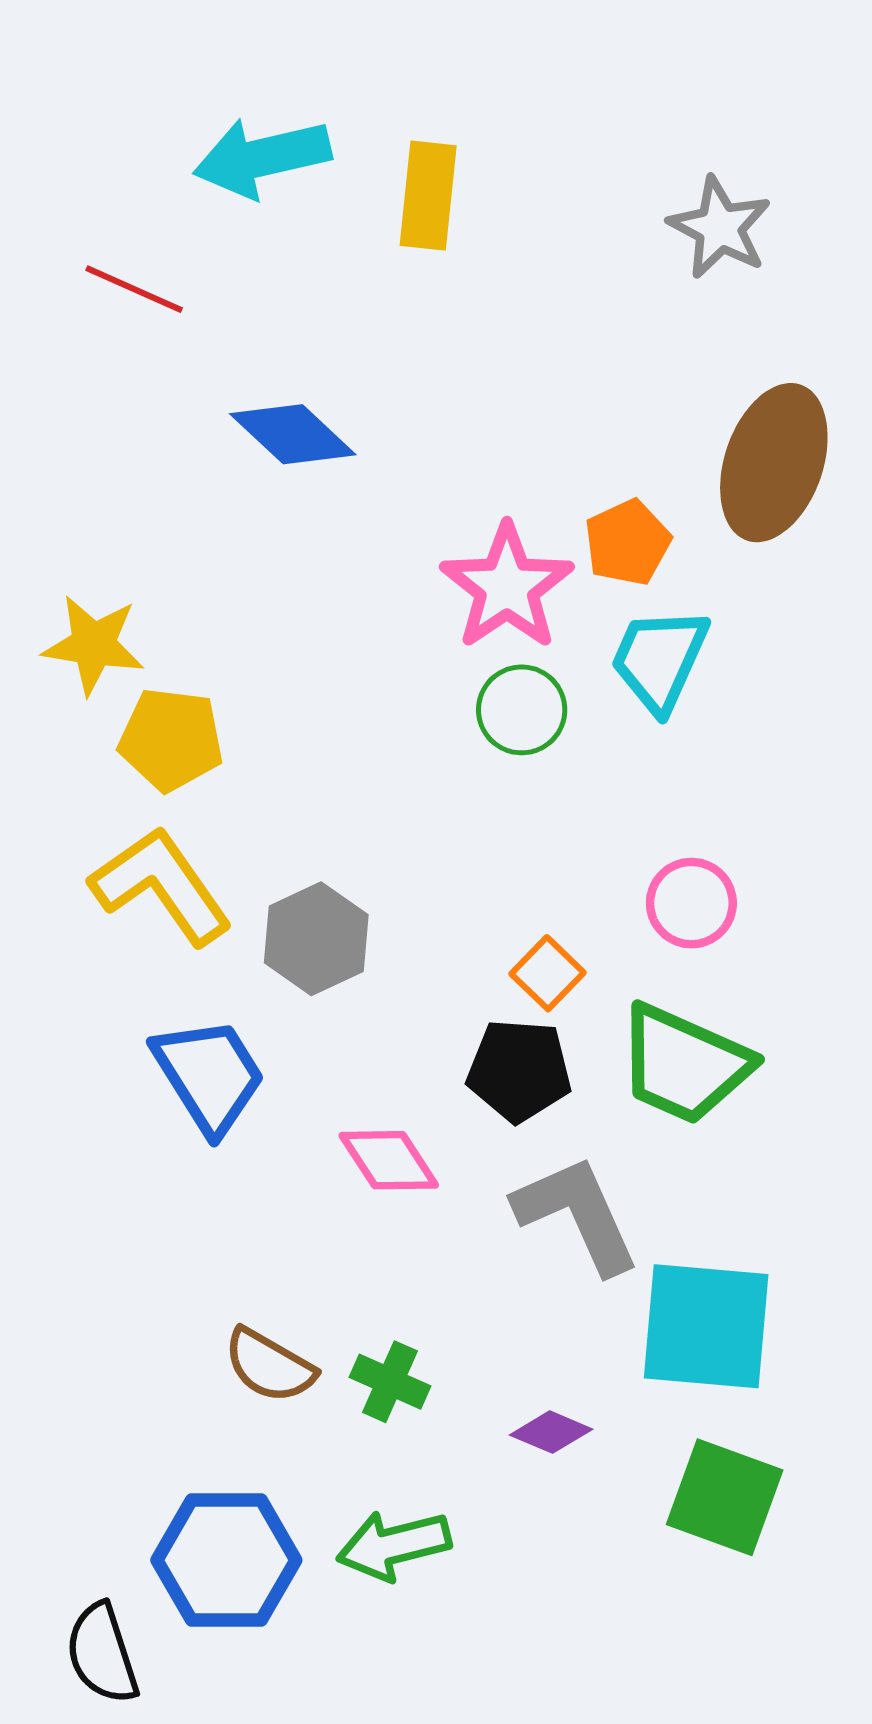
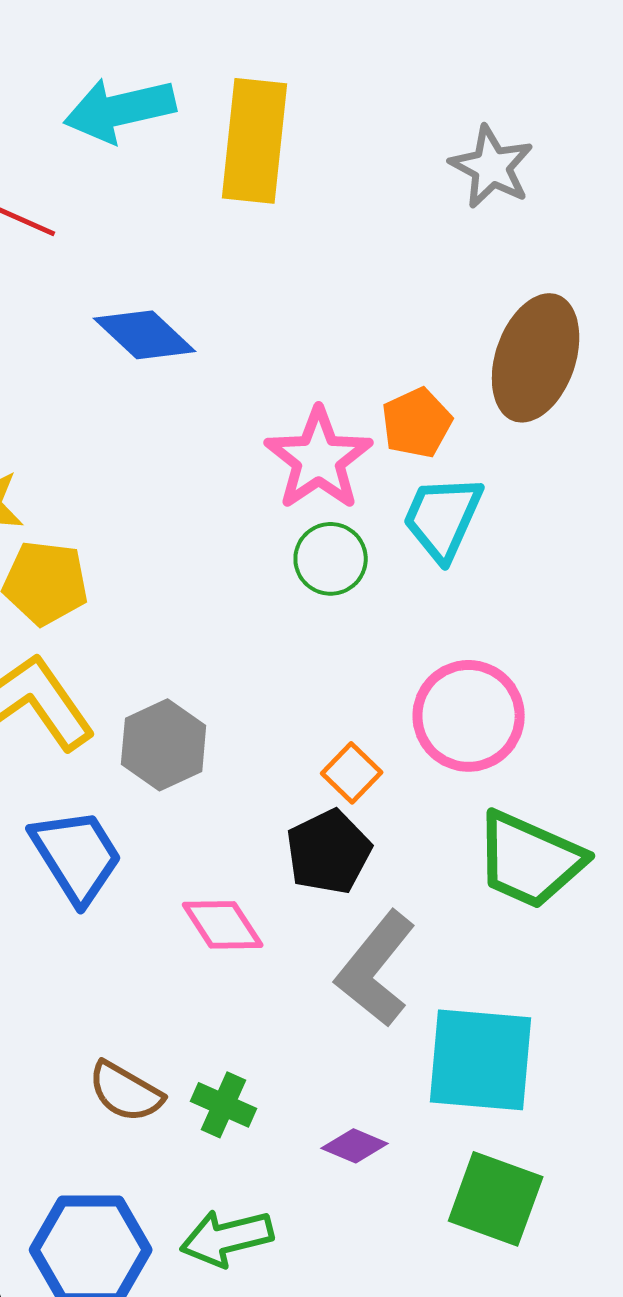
yellow rectangle: (428, 196) -> (255, 141), size x1.4
pink circle: (691, 903) -> (469, 716), size x1.5
green trapezoid: (684, 1064) -> (530, 860), moved
black pentagon: (519, 1070) -> (329, 852), turned -30
gray L-shape: (577, 1214) -> (376, 969), turned -117

